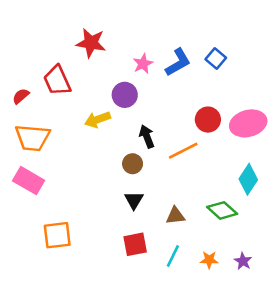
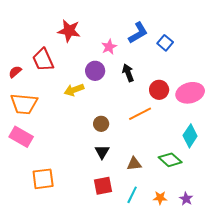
blue L-shape: (178, 62) -> (138, 33), moved
black arrow: (147, 136) -> (128, 73), moved

